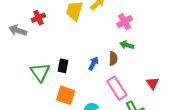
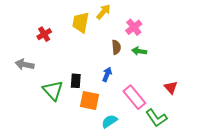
gray arrow: (18, 30) -> (25, 65), moved
brown semicircle: (113, 59) -> (116, 47), moved
orange square: (66, 95) -> (89, 101), moved

